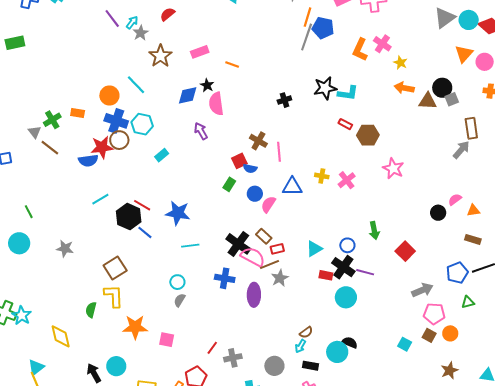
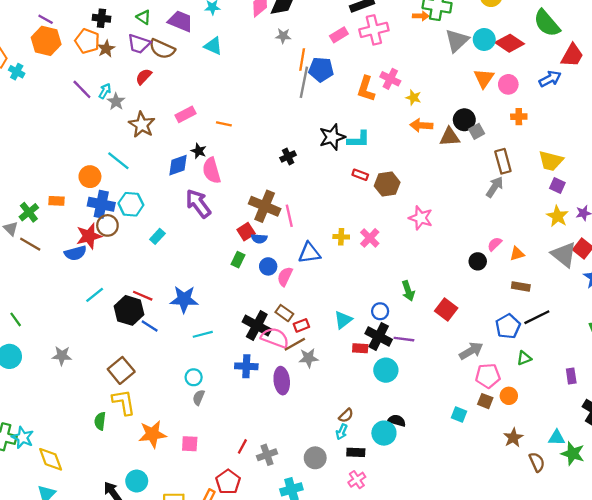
purple arrow: (201, 131) -> (198, 203), size x1.5
brown cross: (258, 141) -> (265, 206), size x1.5
gray star: (280, 278) -> (308, 358), turned 30
yellow diamond: (61, 336) -> (51, 459), moved

